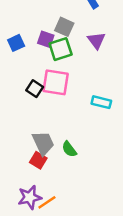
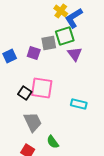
gray square: (64, 27) -> (49, 43), turned -35
green square: (61, 49) -> (65, 36), moved
gray trapezoid: (43, 143) -> (33, 122), moved

